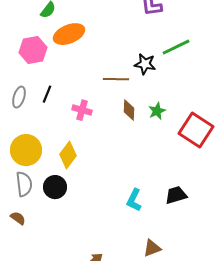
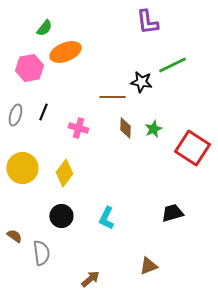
gray semicircle: (24, 184) -> (41, 253), moved
black circle: (55, 187) -> (61, 216), moved
cyan L-shape: (134, 200) -> (106, 218), moved

